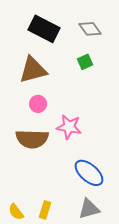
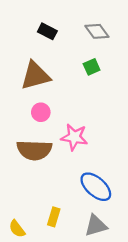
black rectangle: (44, 29) -> (47, 31), size x0.6
yellow rectangle: (45, 210) -> (54, 217), moved

